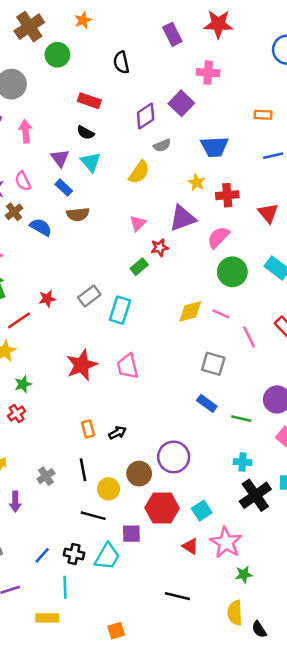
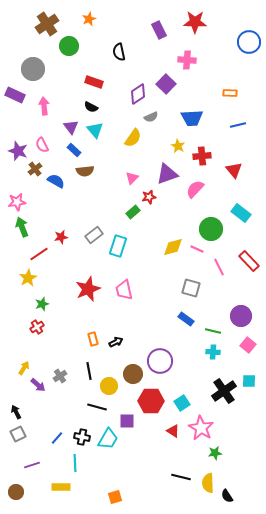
green circle: (232, 272) -> (211, 229), moved
cyan cross: (243, 462) -> (213, 352), moved
purple arrow: (15, 502) -> (38, 385), moved, turned -49
black line: (177, 596) -> (181, 477), moved

